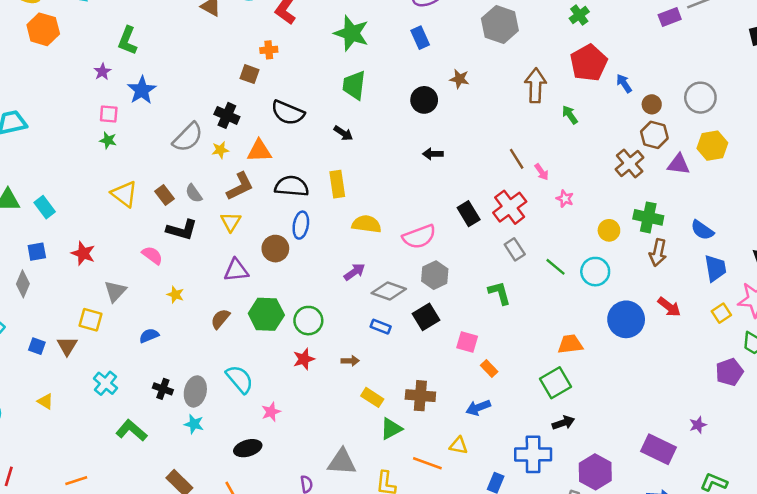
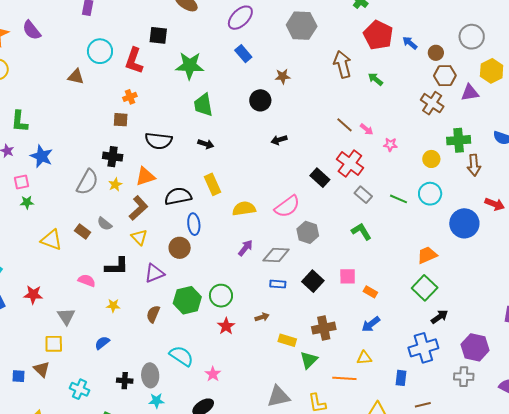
black L-shape: (182, 230) -> (117, 266), moved
black square: (426, 317) -> (313, 281), moved

